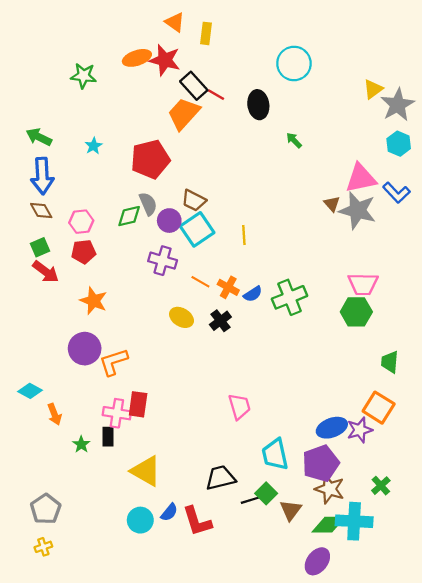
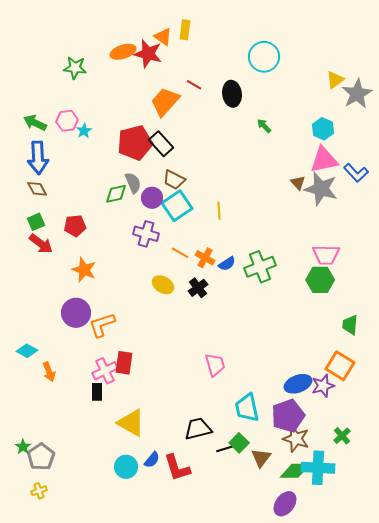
orange triangle: (175, 22) -> (163, 37), moved
black rectangle: (194, 86) -> (161, 144), moved
cyan hexagon: (399, 144) -> (323, 129), moved
pink hexagon: (81, 222) -> (67, 121), moved
pink cross: (117, 413) -> (105, 371), turned -35
green star: (81, 444) -> (23, 447), moved

